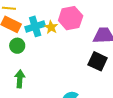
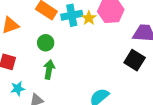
green circle: (17, 46) -> (46, 43), moved

